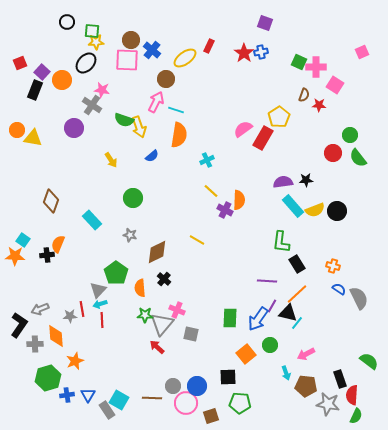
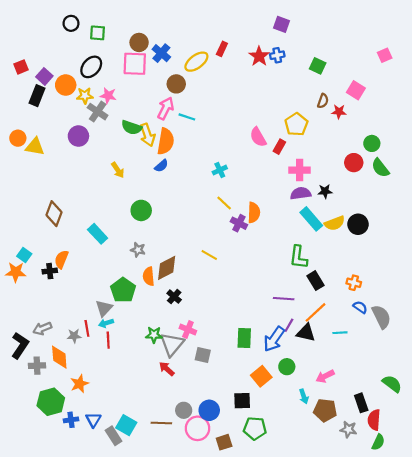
yellow star: (96, 42) -> (85, 96), moved
pink cross: (316, 67) -> (300, 170), moved
pink semicircle: (243, 129) -> (258, 137), turned -84
orange semicircle: (179, 135) -> (166, 141), moved
red rectangle: (263, 138) -> (279, 147), size x0.6
orange semicircle: (140, 288) -> (149, 276), moved
cyan line: (297, 323) -> (340, 333), moved, turned 48
gray star: (328, 404) -> (348, 429), size x0.7

